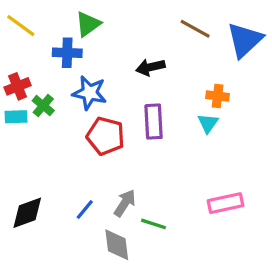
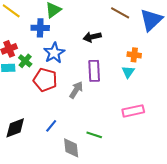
blue star: (90, 93) -> (54, 53), turned 30
red pentagon: (106, 136) -> (45, 80), moved
gray arrow: (125, 203) -> (76, 90), moved
pink rectangle: (226, 203) -> (133, 111), moved

